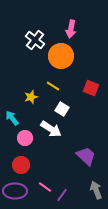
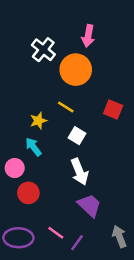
cyan arrow: (12, 118) -> (33, 147), moved
white arrow: (51, 129) -> (79, 172), moved, turned 35
pink circle: (25, 138) -> (15, 168), moved
purple trapezoid: (86, 156) -> (89, 205), moved
red circle: (21, 165) -> (28, 193), moved

